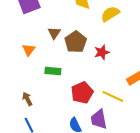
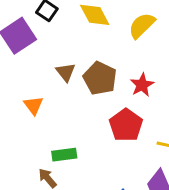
green rectangle: (53, 71) -> (64, 155), moved
red pentagon: (82, 93) -> (126, 125), moved

